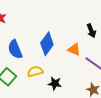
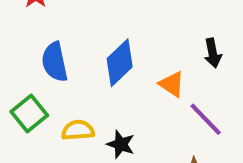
yellow semicircle: (35, 71) -> (78, 130), moved

